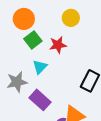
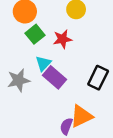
purple rectangle: (40, 100) -> (54, 77), moved

